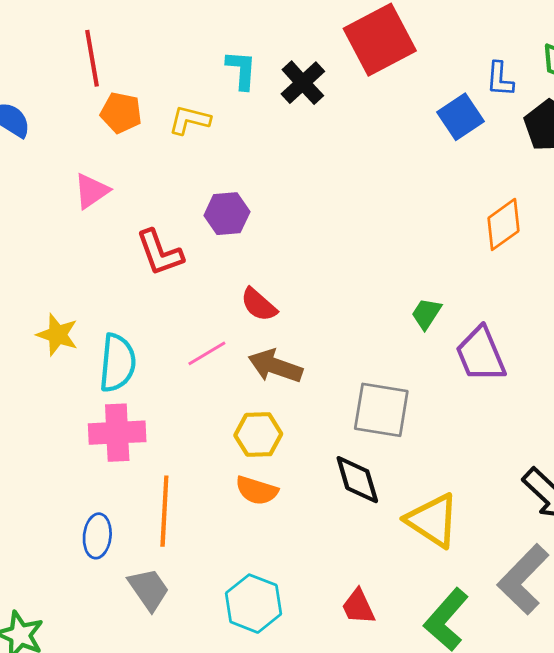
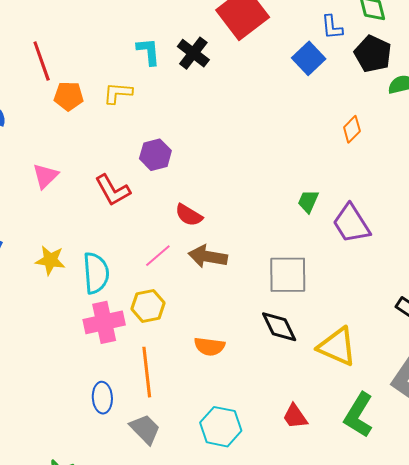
pink triangle: (91, 191) -> (45, 176), moved
orange diamond: (503, 224) -> (352, 129), size x0.7
yellow hexagon: (258, 435) -> (148, 306), moved

